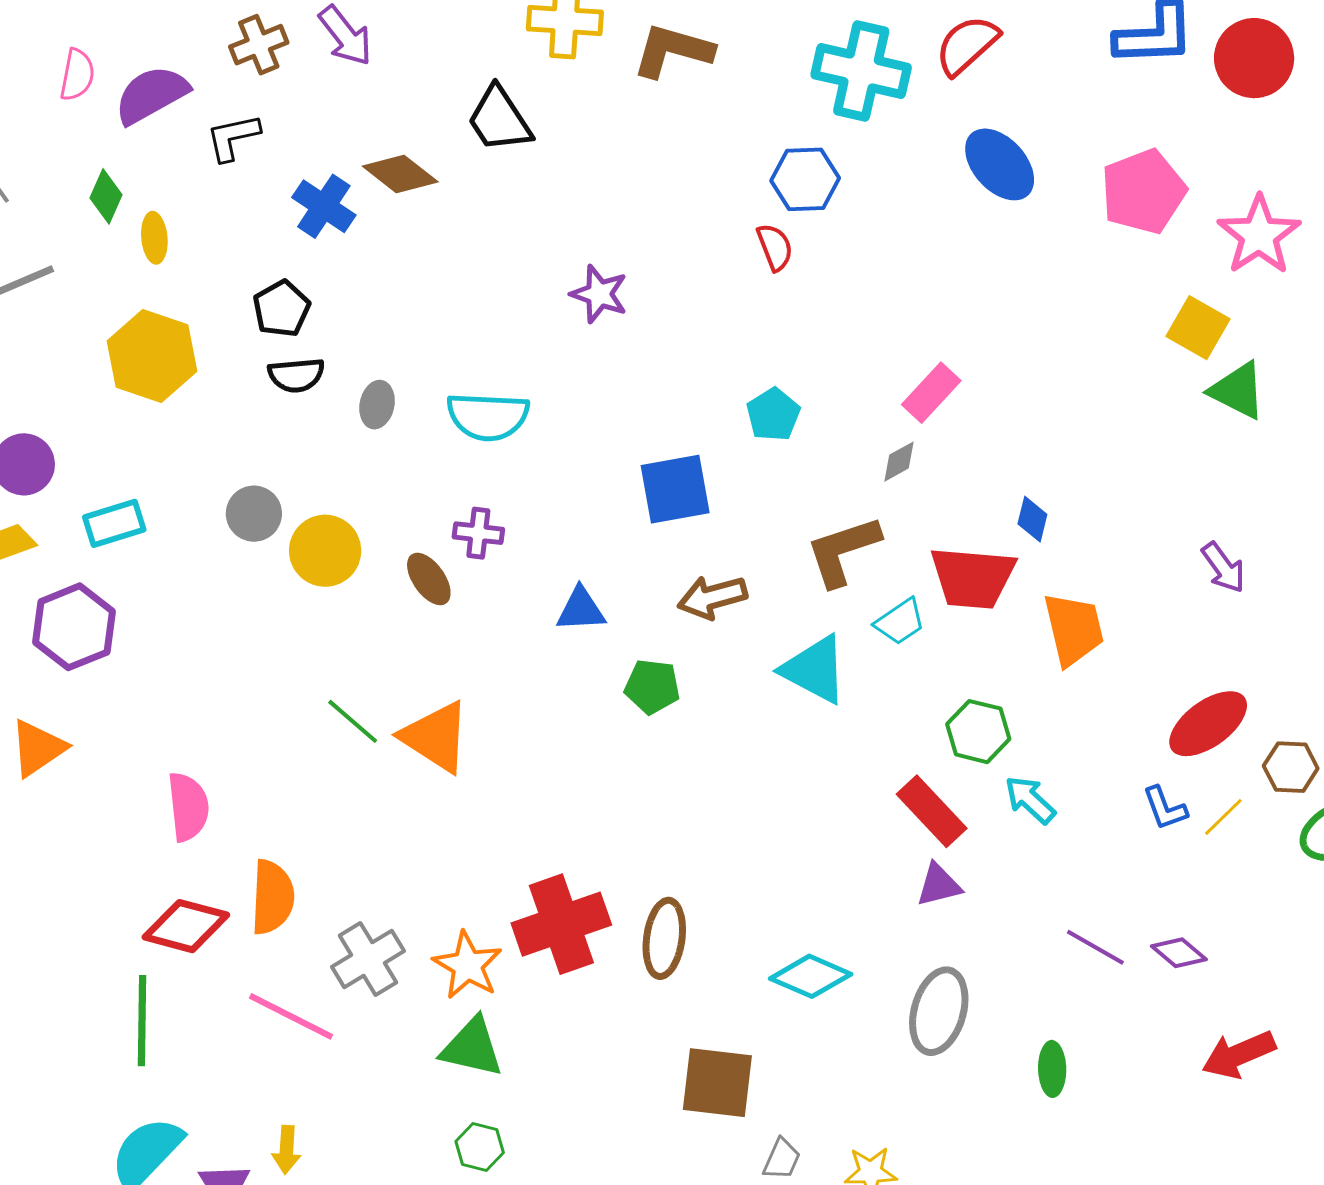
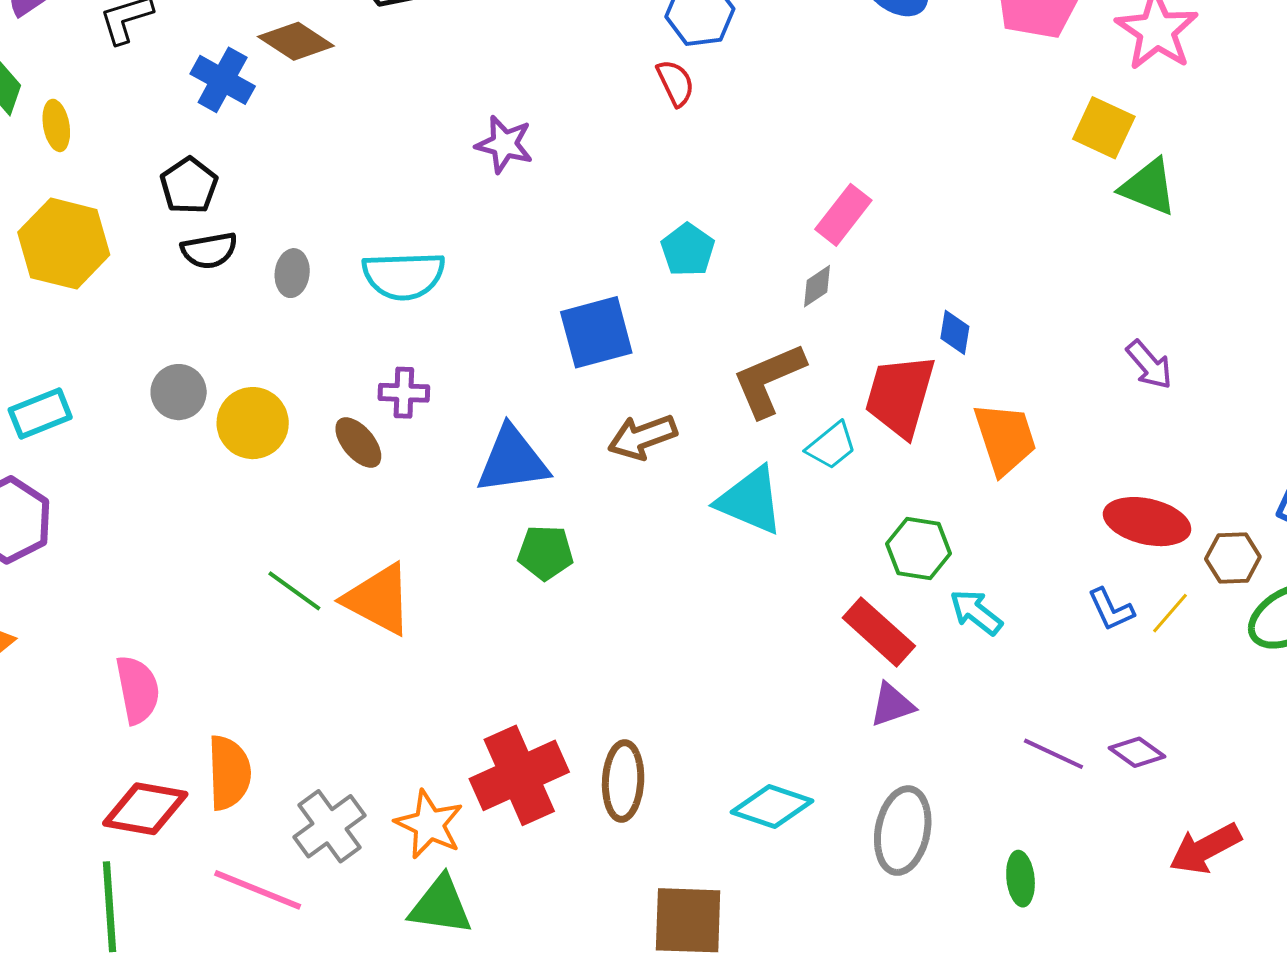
red trapezoid: (973, 578) -> (900, 396), turned 106
blue triangle: (581, 610) -> (512, 460), size x1.5
green pentagon: (652, 687) -> (545, 553), moved
red ellipse: (1208, 724) -> (1147, 522), turned 54

